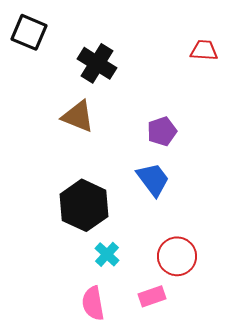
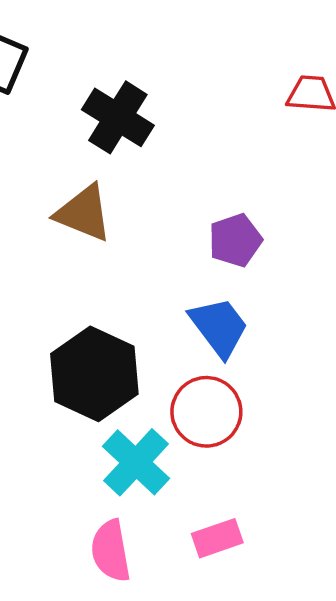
cyan cross: (107, 254) -> (136, 462), size x1.5
red circle: (177, 256) -> (206, 412), moved

